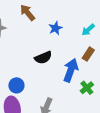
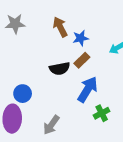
brown arrow: (27, 13) -> (60, 27), moved
brown rectangle: (88, 54) -> (82, 60), moved

